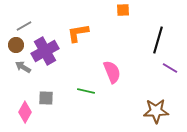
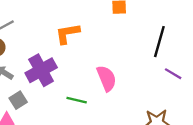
purple cross: (45, 51) -> (41, 70), moved
gray square: (46, 98) -> (18, 100), moved, turned -35

